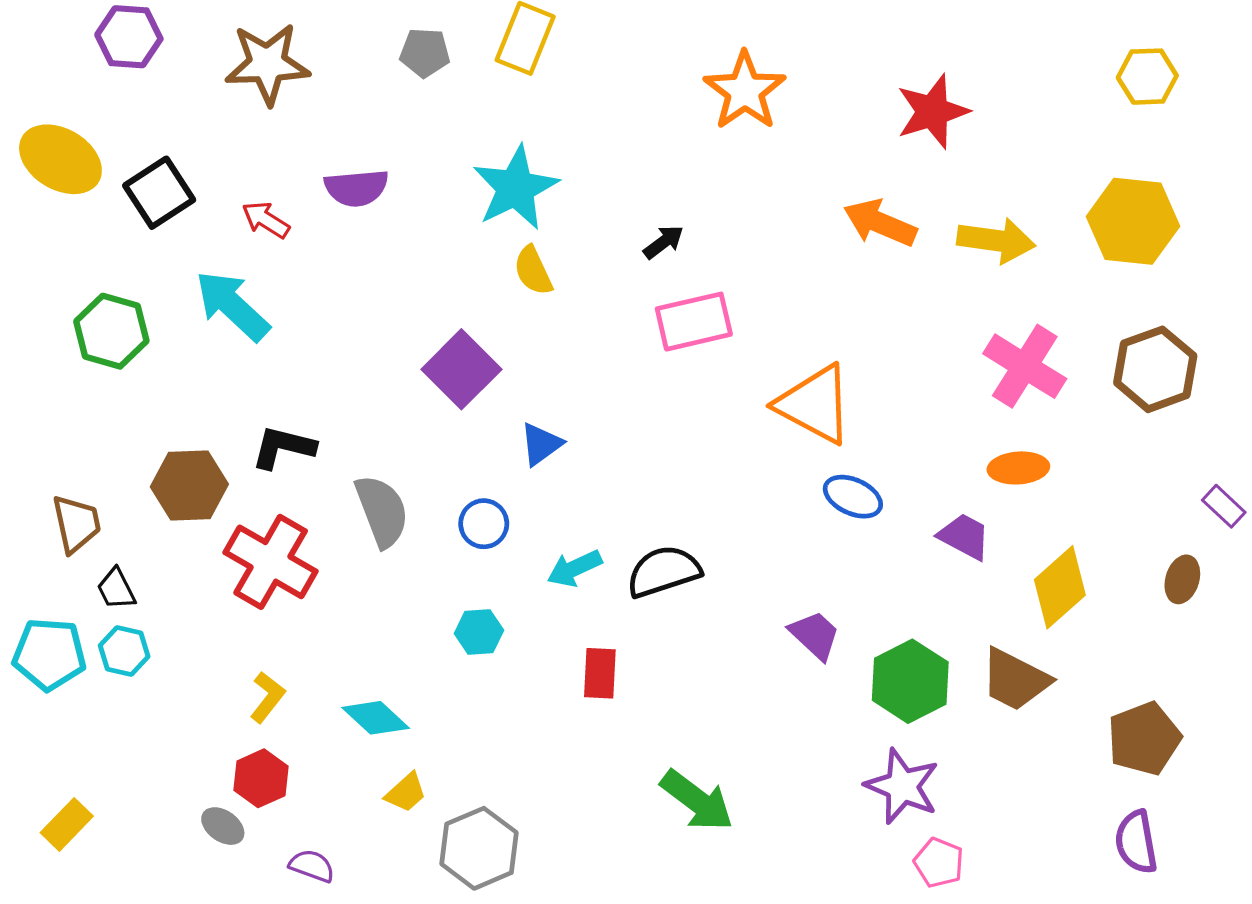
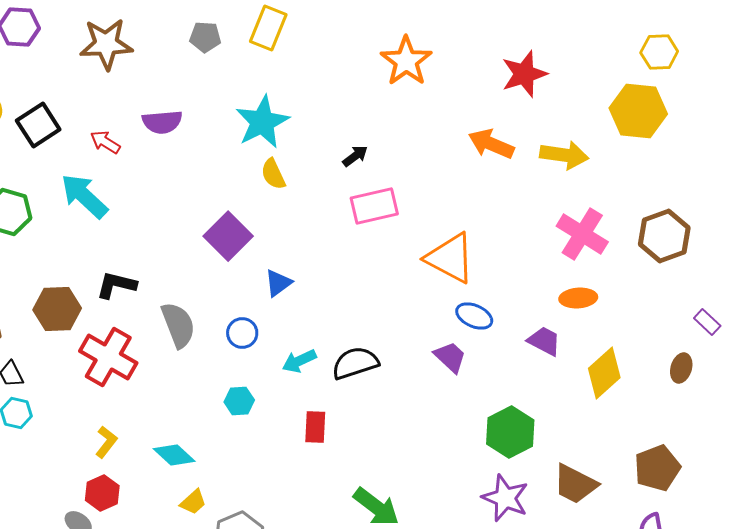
yellow hexagon: (1133, 221) -> (638, 111), moved
purple trapezoid: (815, 635) -> (450, 357), moved
brown trapezoid: (1015, 680) -> (575, 484), moved

